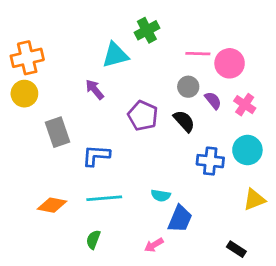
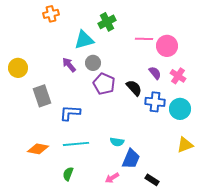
orange cross: (27, 58) -> (51, 14), moved, size x0.7
gray circle: (188, 87) -> (93, 63), moved
blue cross: (210, 161) -> (155, 102), moved
black rectangle: (236, 249) -> (152, 180), moved

